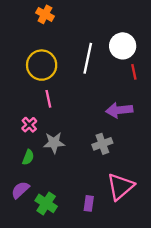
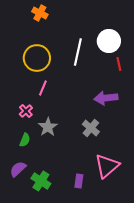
pink line: (48, 99) -> (43, 88), turned 35
gray star: (54, 143) -> (48, 127), turned -30
gray cross: (102, 144) -> (91, 128), turned -30

